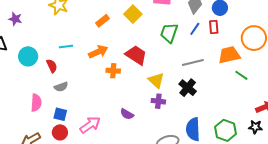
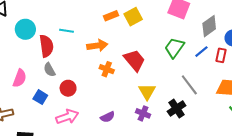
yellow square: (133, 14) -> (133, 17), moved
gray line: (193, 63) -> (189, 85), turned 50
red semicircle: (52, 66) -> (46, 46), size x1.5
gray semicircle: (61, 87) -> (49, 70), turned 64
purple semicircle: (127, 114) -> (108, 117), turned -72
red circle: (60, 132) -> (68, 88), moved

